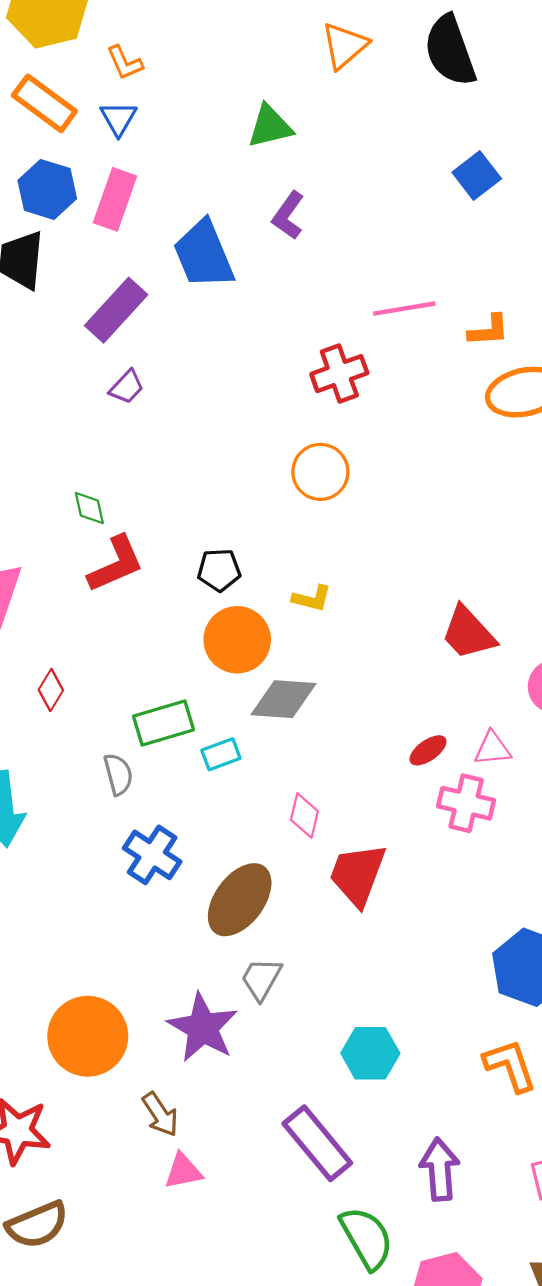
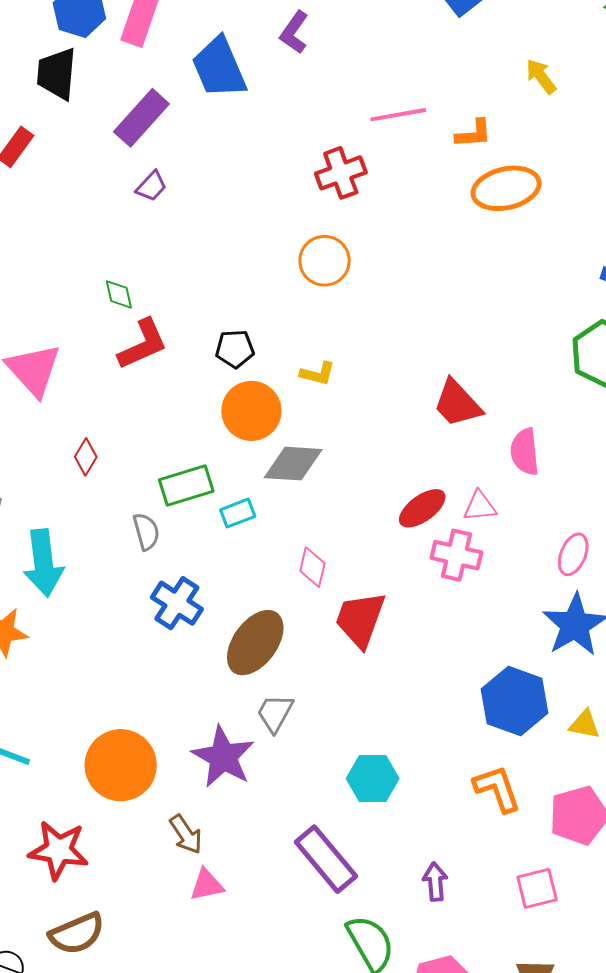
red ellipse: (428, 750) -> (422, 508), size x1.4
purple arrow: (440, 1169) -> (435, 882), size x0.7

